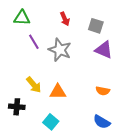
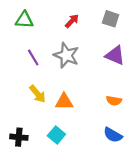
red arrow: (65, 19) -> (72, 21), turned -112
gray square: (96, 26) -> (111, 19), moved
purple line: (34, 42) -> (33, 58), moved
black cross: (17, 107) -> (19, 137), moved

